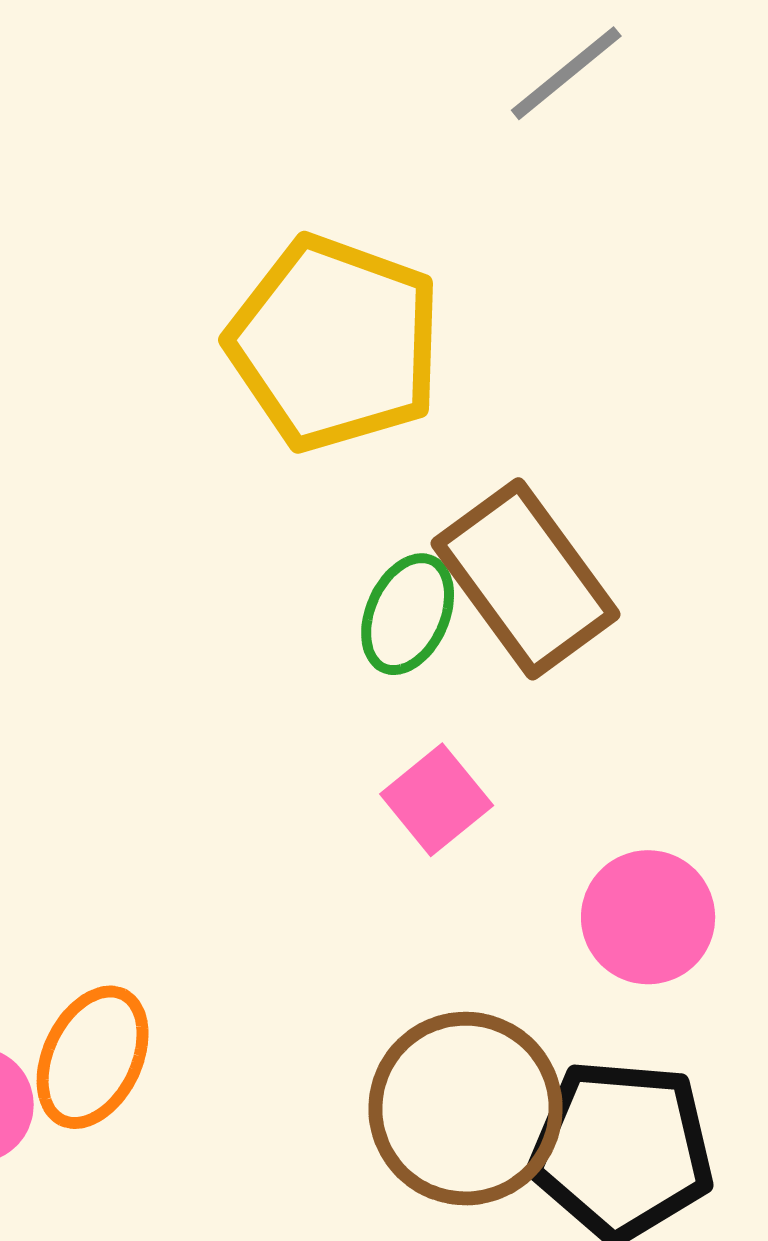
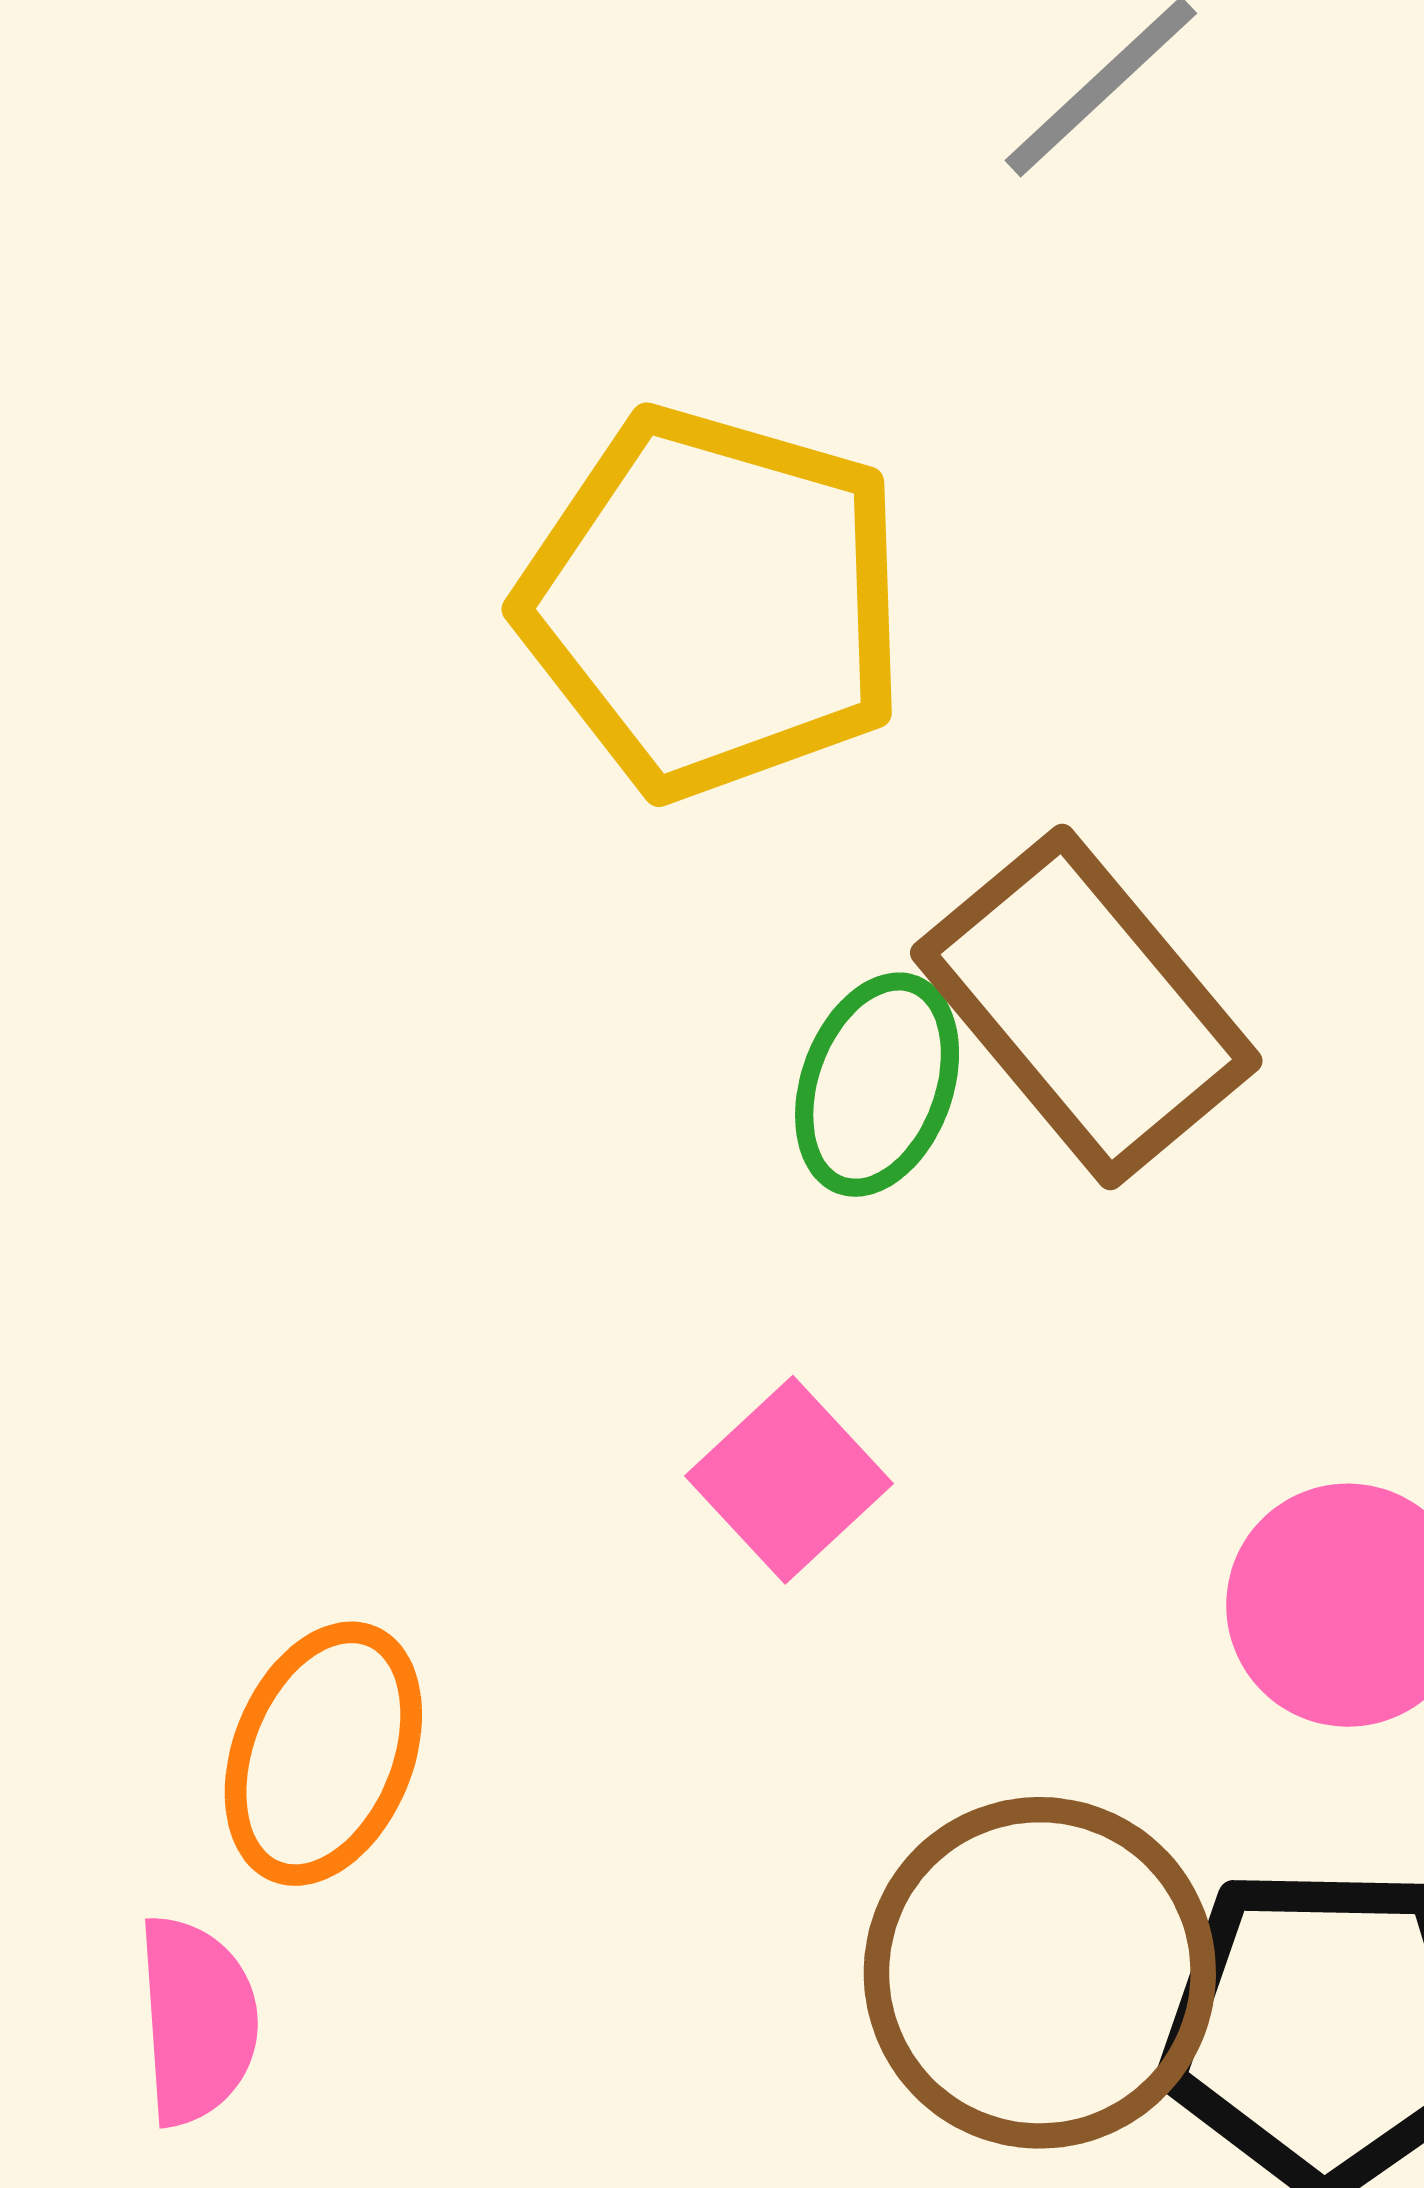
pink square: (437, 800) -> (789, 1480), moved
orange ellipse: (93, 1057) -> (323, 1754), moved

